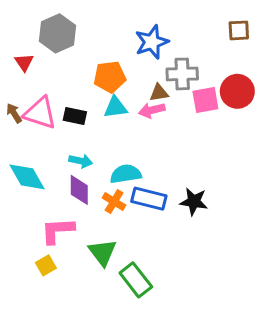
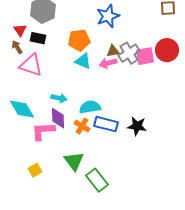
gray cross: (182, 74) -> (129, 53), moved, turned -30
cyan triangle: (116, 107) -> (83, 61), turned 30
brown arrow: (14, 113) -> (17, 47), moved
black rectangle: (75, 116) -> (38, 38), moved
pink L-shape: (58, 231) -> (43, 131), moved

